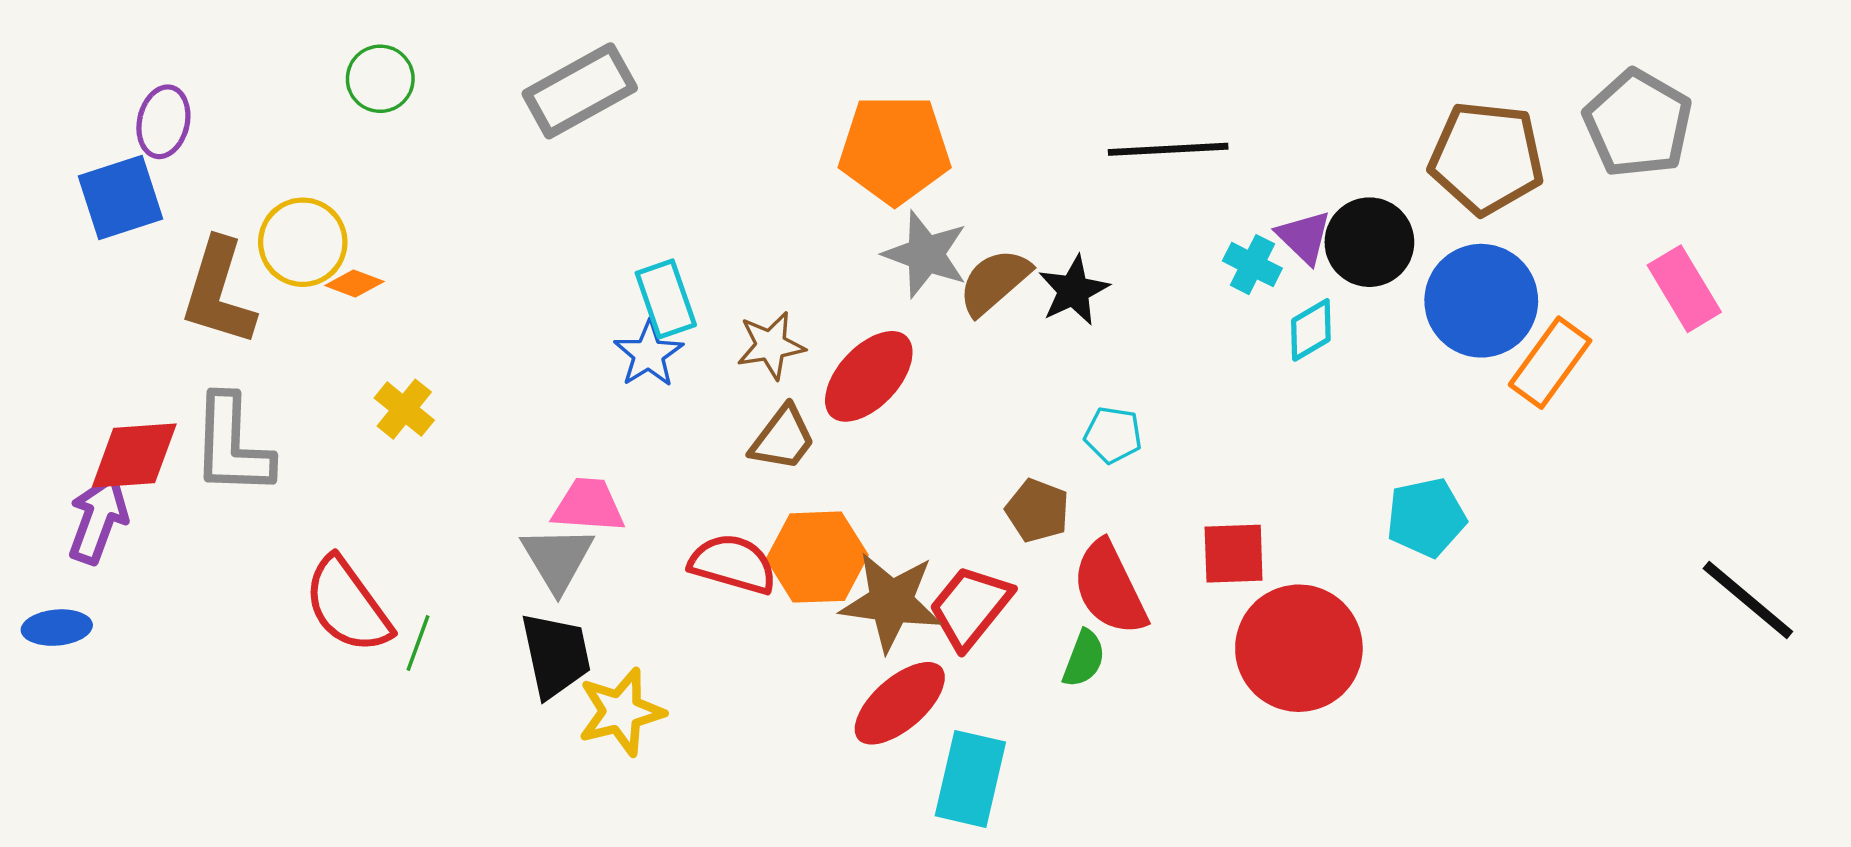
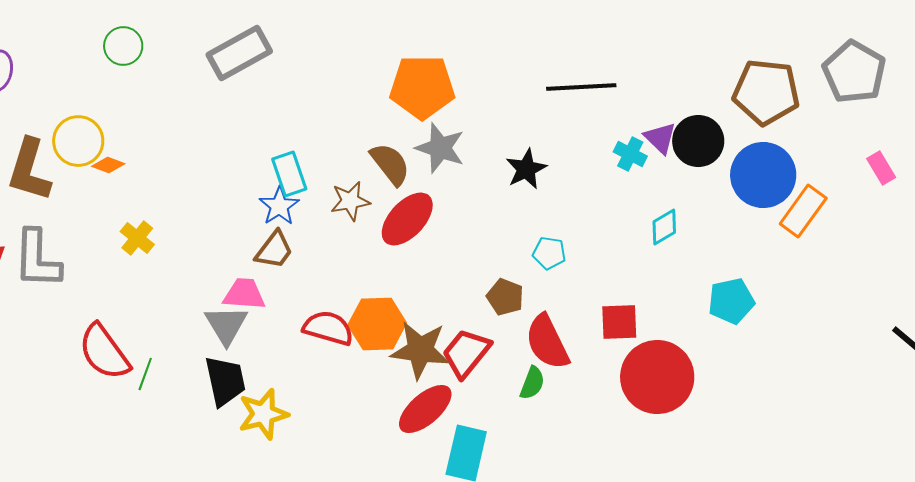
brown semicircle: (994, 282) -> (390, 164), moved, turned 93
pink rectangle: (1684, 289) -> (881, 168), size x0.7
cyan diamond: (1311, 330) -> (664, 227), moved
brown trapezoid: (783, 438) -> (274, 250), moved

